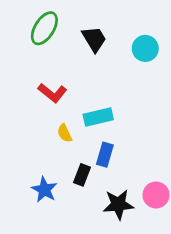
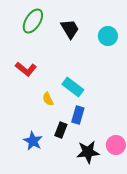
red L-shape: (52, 93) -> (26, 69), moved
cyan rectangle: (98, 117) -> (73, 87), turned 50

